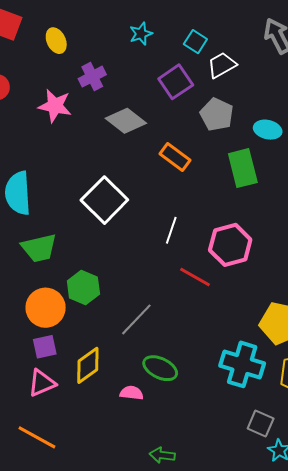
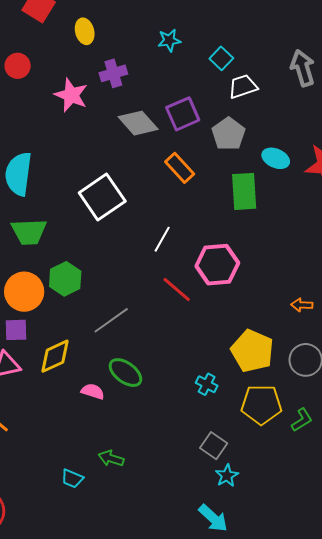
purple square: (176, 82) -> (183, 114), moved
cyan cross: (242, 364) -> (207, 384), size x0.5

